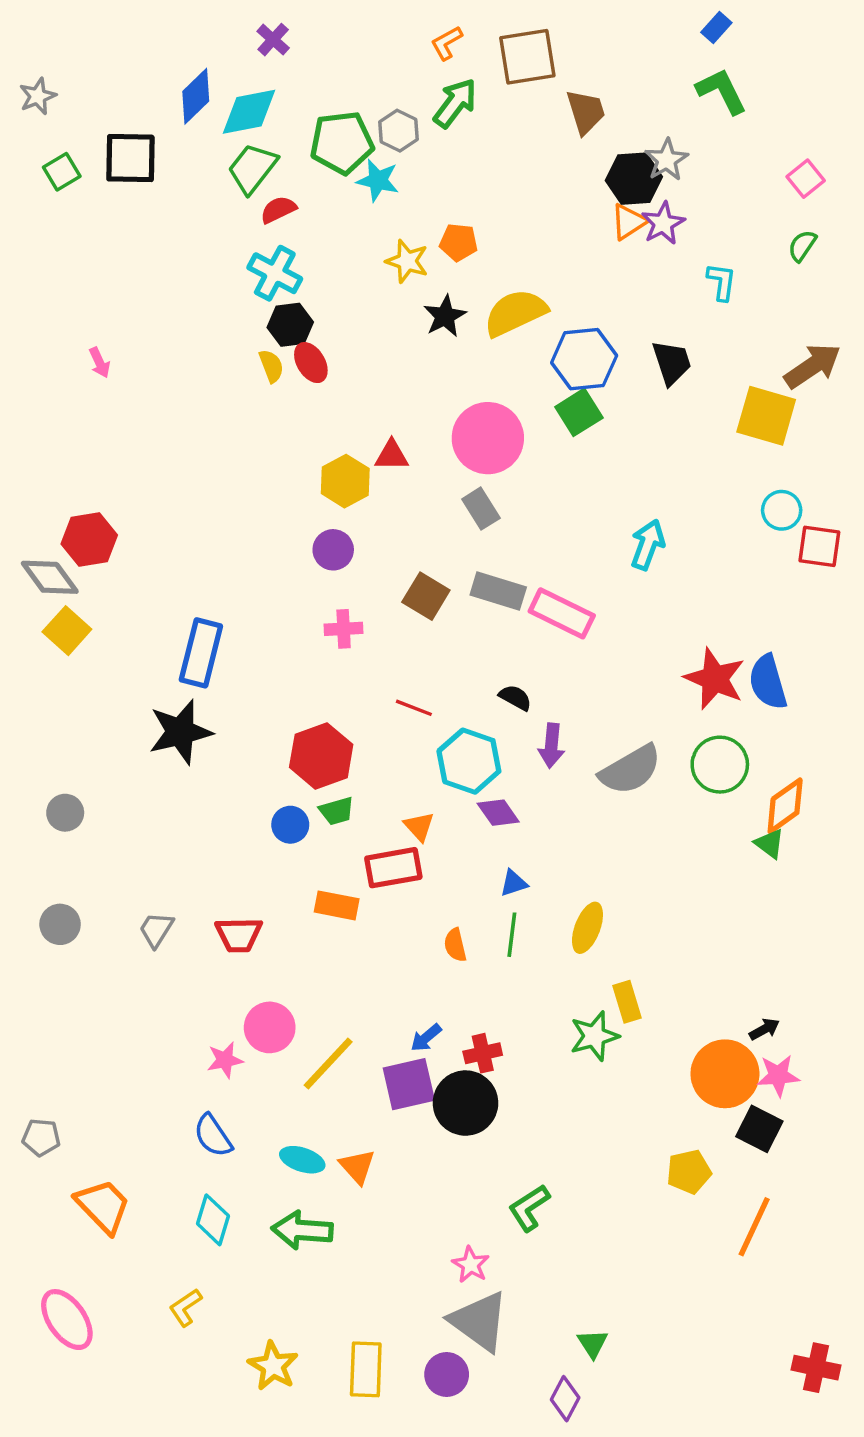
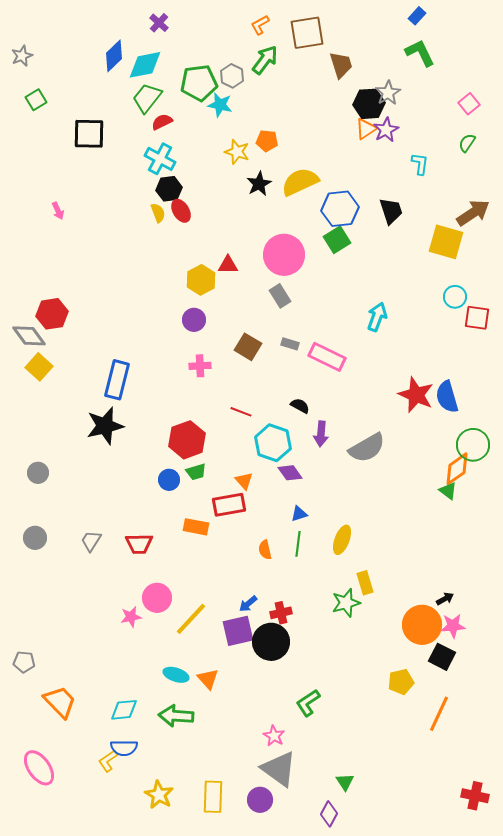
black square: (130, 158) -> (89, 134), moved
gray rectangle: (498, 591) -> (290, 344), size x0.6
green circle: (720, 765) -> (473, 445), moved
blue semicircle: (213, 1136) -> (124, 748), moved, turned -56
cyan diamond: (213, 1220) -> (124, 710), turned 68

